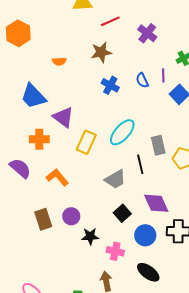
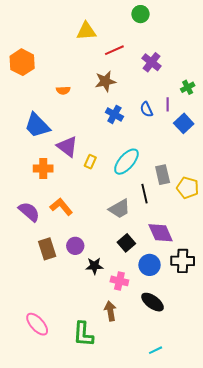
yellow rectangle: (86, 142) -> (90, 162), moved, size x0.6
purple semicircle: (20, 168) -> (29, 212), moved

